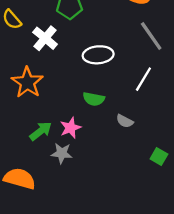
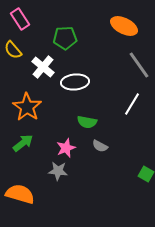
white ellipse: (98, 55) -> (75, 82), moved
gray semicircle: (125, 121) -> (100, 146), moved
green arrow: (41, 131) -> (23, 143), moved

